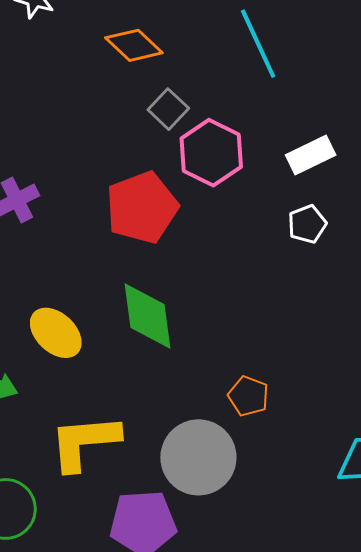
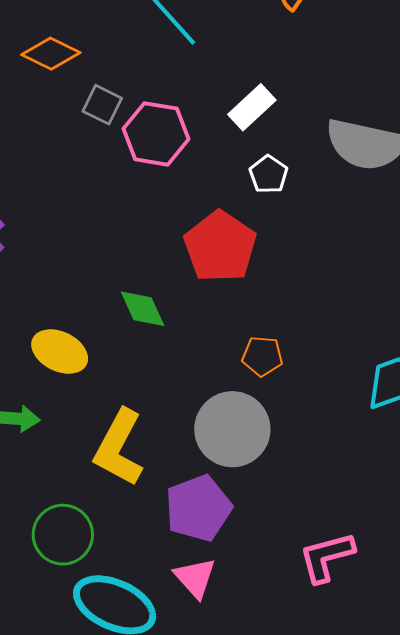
red pentagon: (142, 208) -> (220, 247), moved
green diamond: (148, 316) -> (143, 309), size x0.7
yellow L-shape: (84, 442) -> (119, 448), turned -40

